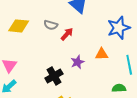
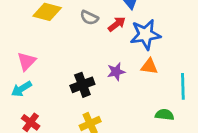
blue star: (119, 28) -> (145, 35), moved
red arrow: (67, 34) -> (117, 24), moved

